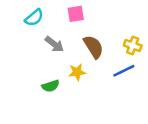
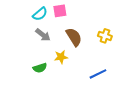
cyan semicircle: (34, 18) -> (40, 14), moved
blue line: (124, 71) -> (98, 74), moved

